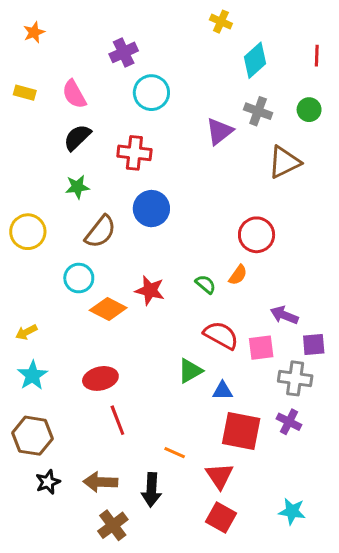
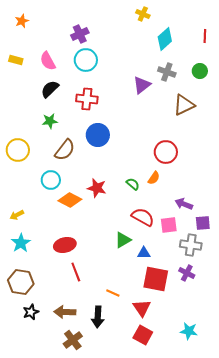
cyan circle: (151, 93) -> (86, 60), moved

